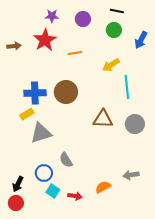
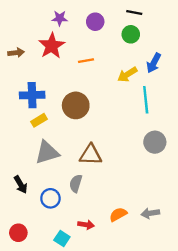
blue arrow: (141, 40) -> (154, 63), moved
blue cross: (35, 93) -> (32, 95), moved
yellow rectangle: (27, 114) -> (39, 120), moved
brown triangle: (103, 119) -> (91, 155), moved
gray semicircle: (66, 160) -> (76, 183), turned 49
gray arrow: (131, 175) -> (150, 213), moved
black arrow: (18, 184) -> (21, 185), moved, turned -56
cyan square: (53, 191) -> (62, 238), moved

